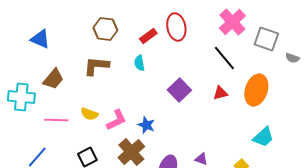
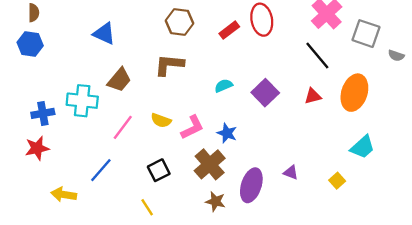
cyan semicircle: (139, 63) -> (224, 86), moved, turned 77
pink line: (56, 120) -> (123, 127), turned -55

